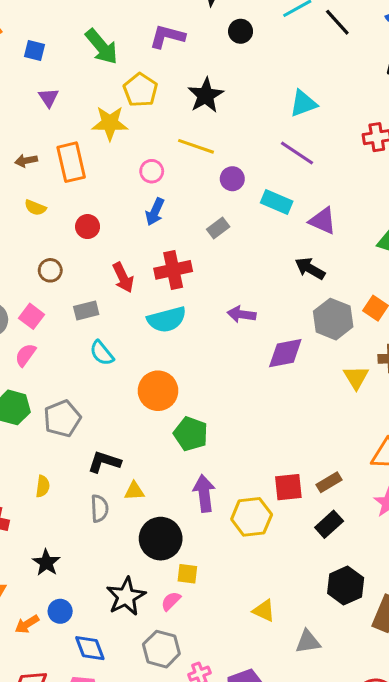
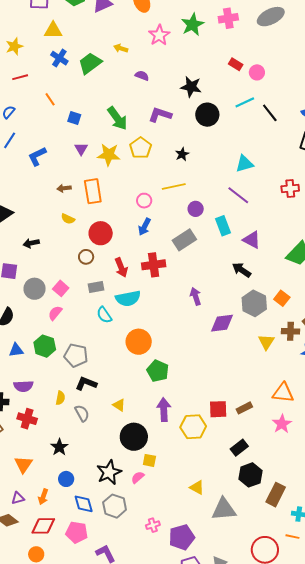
black circle: (241, 31) -> (207, 115), size x1.5
black star: (206, 95) -> (182, 154), size x0.6
yellow star: (110, 123) -> (109, 155), moved
yellow line: (196, 146) -> (174, 186), turned -35
cyan rectangle: (277, 202) -> (223, 226), turned 42
red circle: (88, 227) -> (101, 233), size x1.5
gray rectangle: (218, 228) -> (184, 240), size x1.6
brown circle: (50, 270) -> (86, 257), moved
purple arrow: (242, 314) -> (196, 296), turned 60
cyan semicircle: (167, 320) -> (128, 298), moved
gray pentagon: (62, 418) -> (76, 355), turned 30
black L-shape: (104, 462) -> (86, 384), moved
yellow triangle: (134, 491) -> (119, 405), turned 32
gray semicircle: (99, 508) -> (82, 413), moved, turned -30
black rectangle: (329, 524) -> (239, 448), moved
orange arrow: (27, 624) -> (43, 497), moved, turned -42
gray triangle: (308, 642) -> (224, 509), size x1.5
gray hexagon: (161, 649) -> (115, 506), moved

